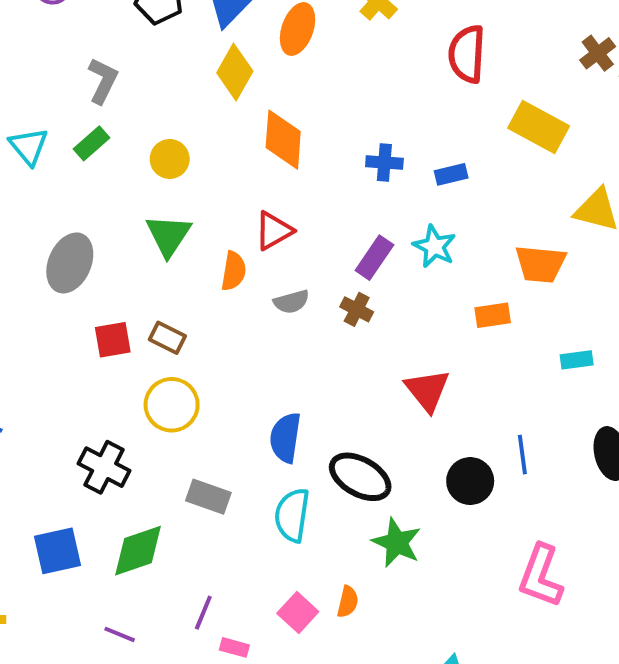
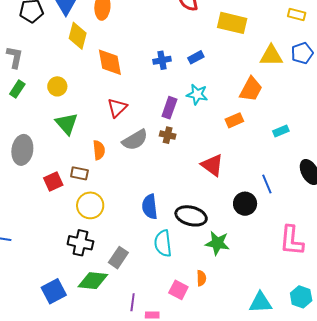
orange trapezoid: (540, 264) -> (251, 89), turned -52
orange semicircle: (234, 271) -> (99, 150), moved
gray semicircle: (291, 302) -> (135, 140), size x1.5
black cross: (104, 467) -> (80, 243), moved
gray rectangle: (208, 497) -> (118, 258), moved, turned -60
green diamond: (138, 551) -> (93, 281), turned 40

